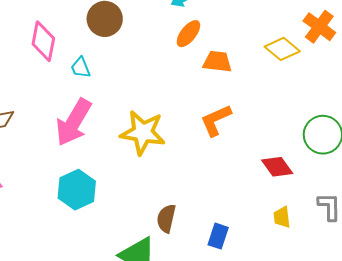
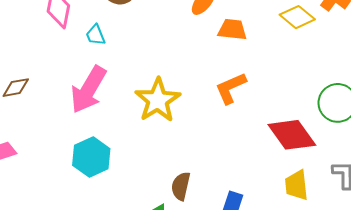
yellow star: (143, 133) -> (158, 100), turned 30
red diamond: (277, 167) -> (292, 135), size x1.5
yellow trapezoid: (282, 217) -> (296, 185), size x1.4

